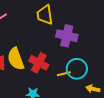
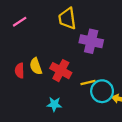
yellow semicircle: (16, 59) -> (36, 66), size x0.7
cyan circle: (77, 69) -> (102, 91), moved

